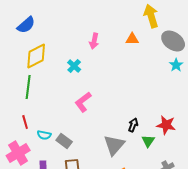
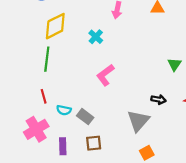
black arrow: (133, 125) -> (159, 99), turned 80
green triangle: (148, 141) -> (174, 64), moved

